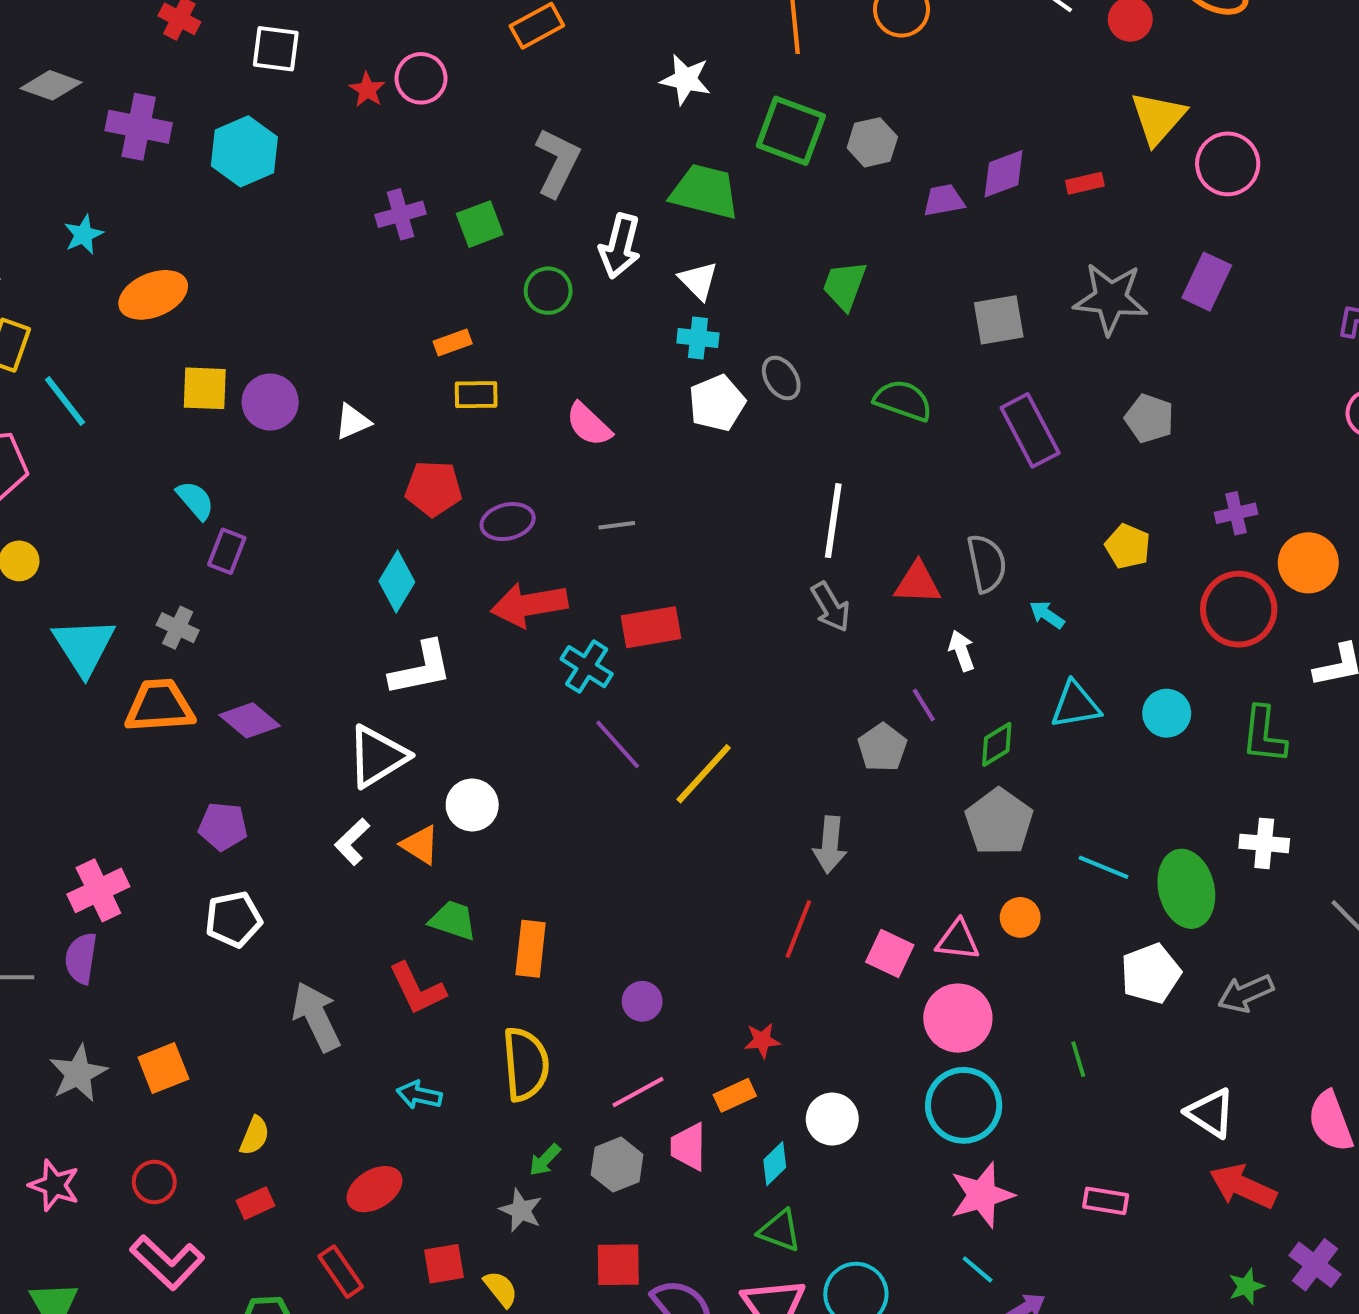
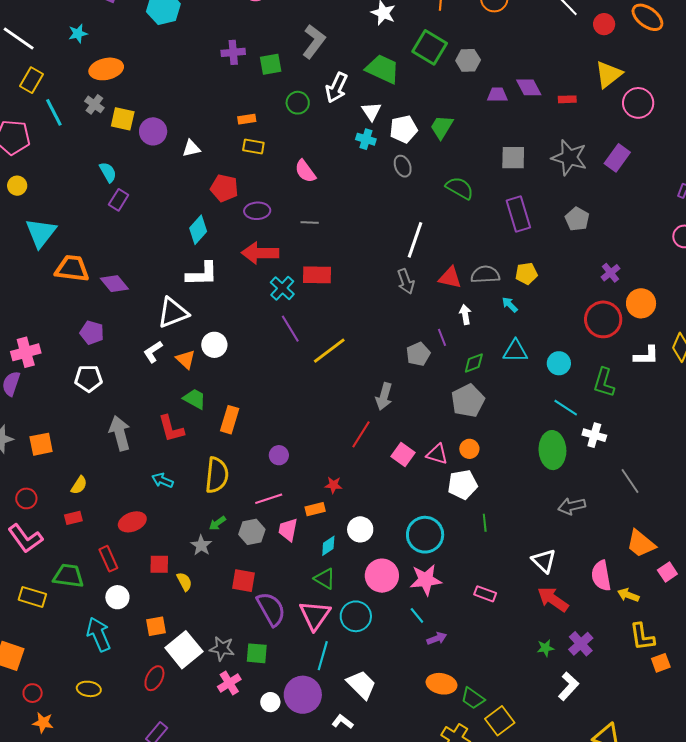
purple diamond: (1004, 174) -> (529, 87), turned 72
white pentagon: (717, 403) -> (404, 129), moved
purple cross: (1236, 513) -> (611, 273), turned -36
yellow pentagon: (1128, 546) -> (526, 273), moved, turned 30
gray semicircle: (987, 563) -> (485, 274), turned -92
gray cross: (178, 628) -> (94, 104), moved
cyan line: (1104, 867) -> (566, 408), moved
white pentagon: (1151, 974) -> (463, 485), moved
pink circle: (958, 1018) -> (382, 576), moved

